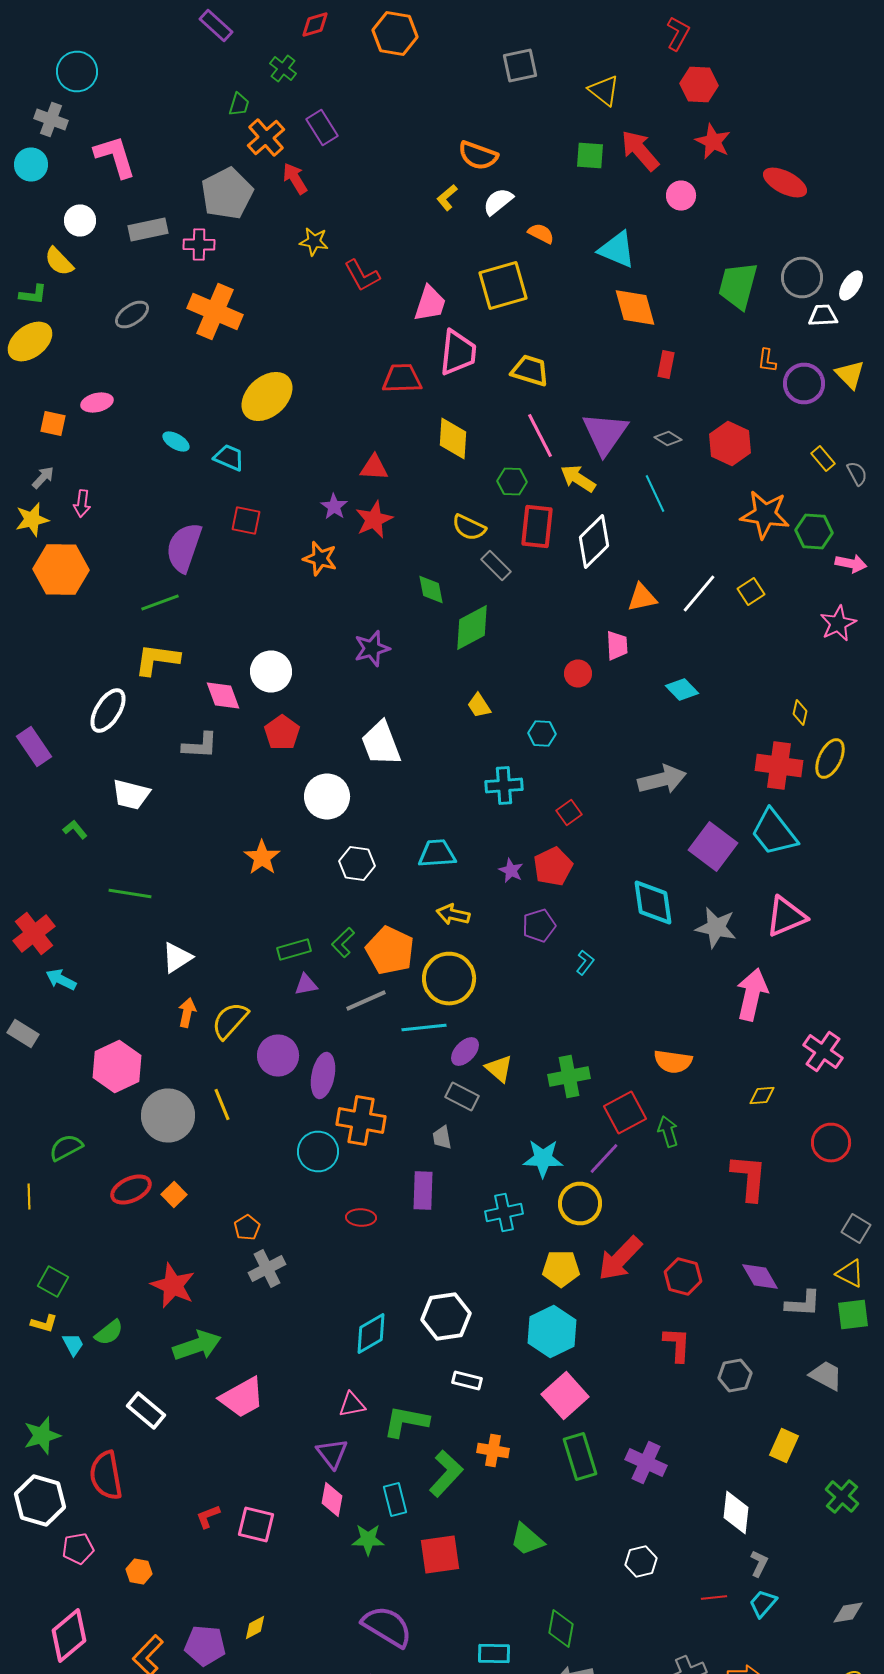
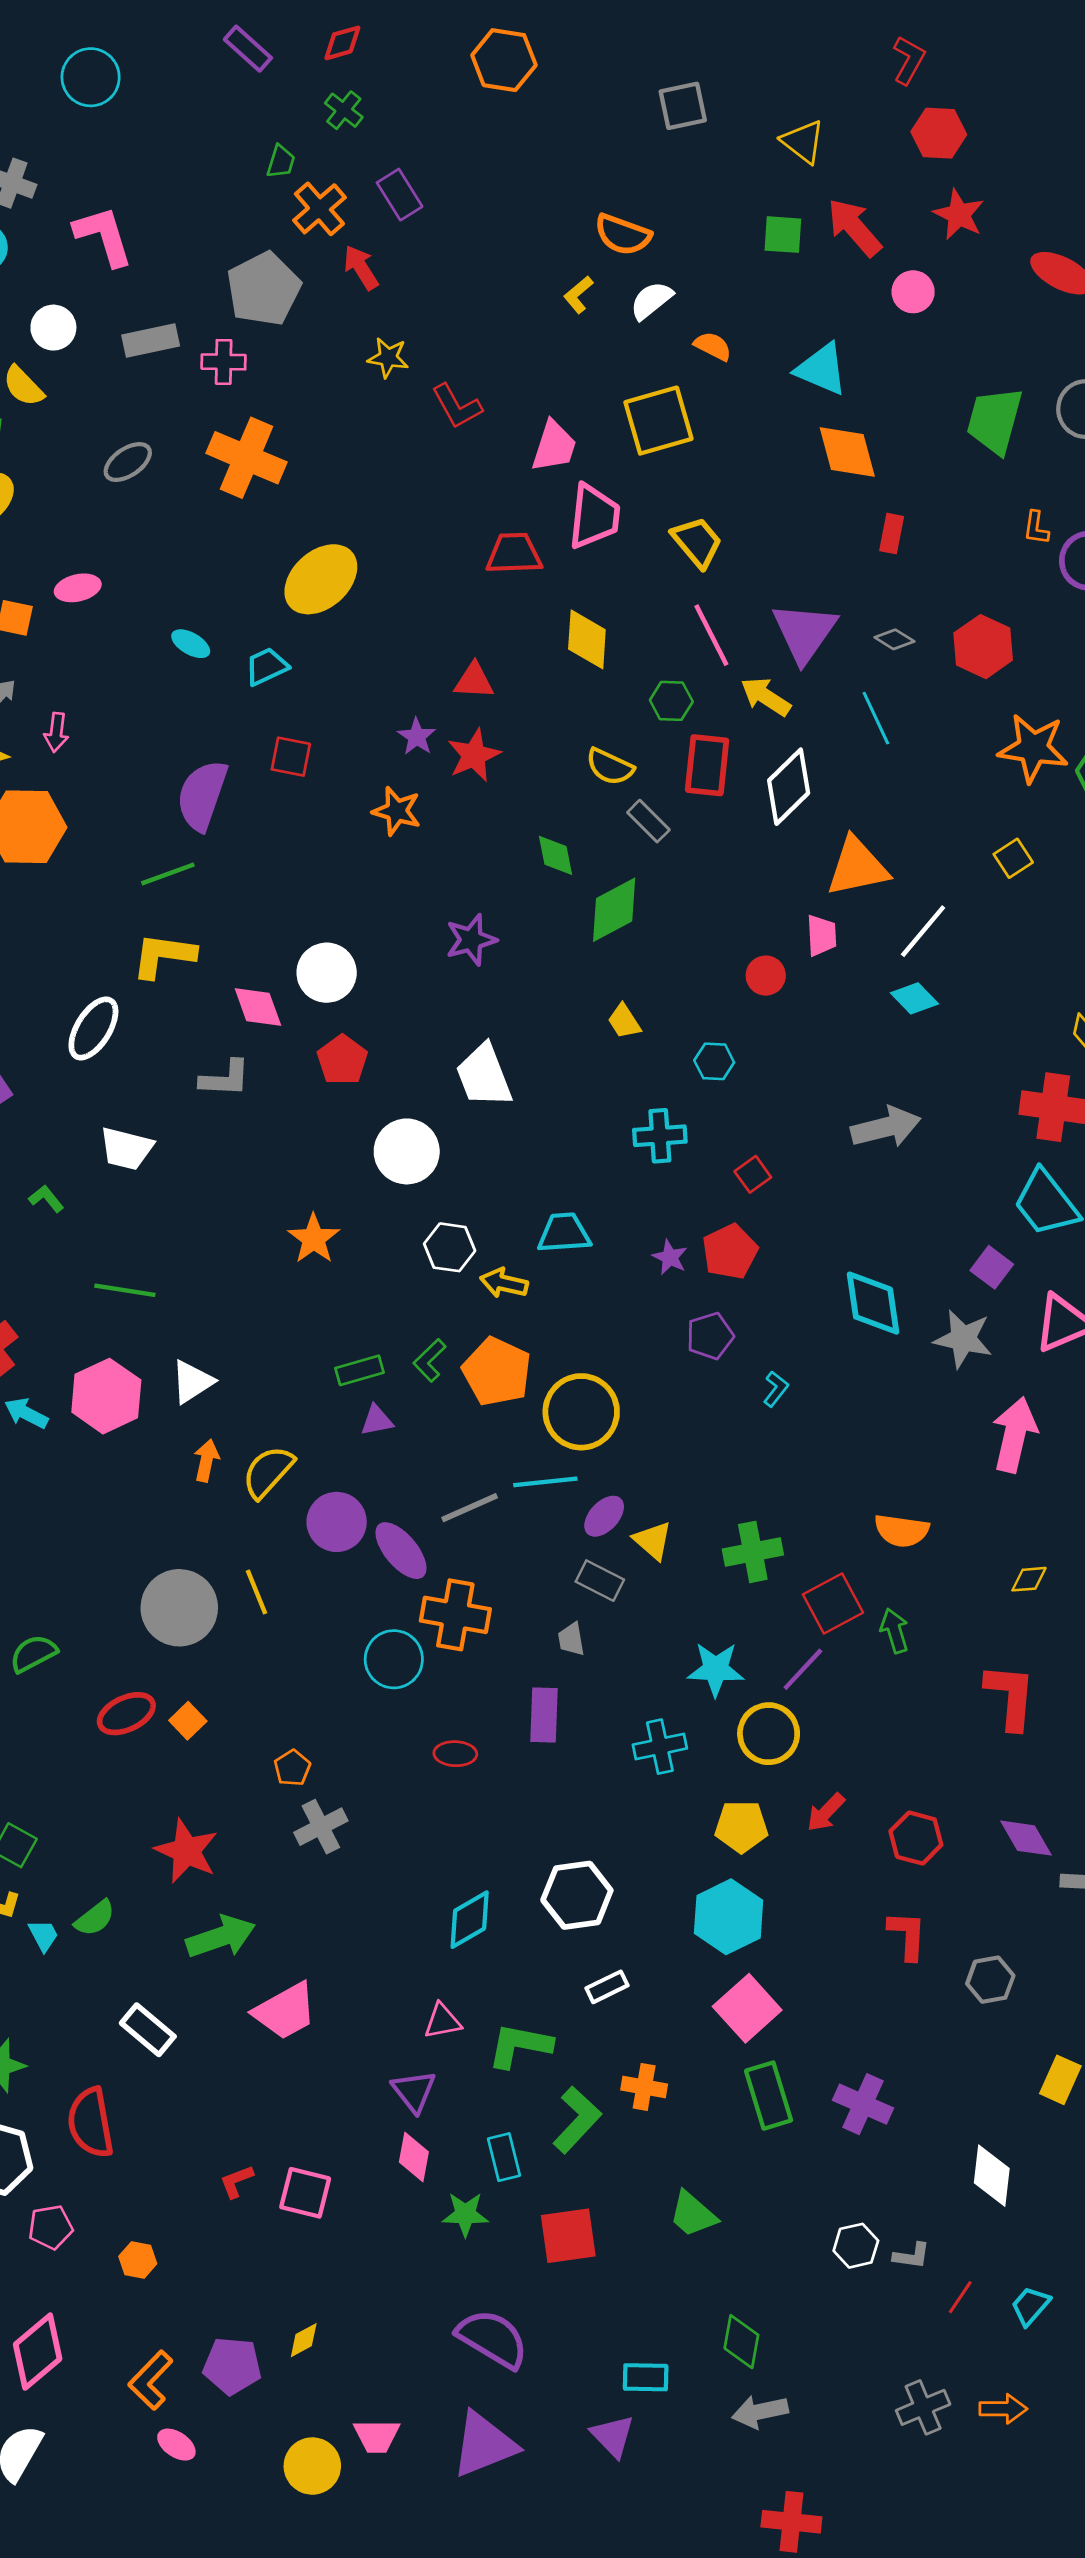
red diamond: (315, 24) -> (342, 43), moved
cyan circle: (77, 72) -> (91, 77), moved
yellow trapezoid: (530, 370) -> (697, 542), turned 33
cyan trapezoid: (229, 458) -> (267, 667), turned -48
white line: (699, 594) -> (923, 931), moved
orange triangle: (642, 598) -> (857, 867), size x1.5
purple square: (713, 846) -> (992, 1267), moved, size x0.6
yellow arrow: (453, 914) -> (504, 1283), moved
gray line: (366, 1000) -> (470, 1508), moved
pink hexagon: (117, 1066) -> (106, 1396), moved
purple ellipse: (323, 1076) -> (401, 1551), turned -51
red arrow: (620, 1258) -> (826, 1812), size x0.6
white rectangle: (467, 1380) -> (607, 1987), turned -40
gray L-shape: (759, 1564) -> (912, 2256), moved, turned 72
red line: (714, 1598) -> (960, 2297), turned -50

